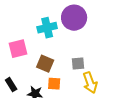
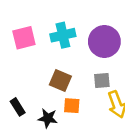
purple circle: (74, 18) -> (104, 42), moved
pink square: (18, 49) -> (24, 38), moved

